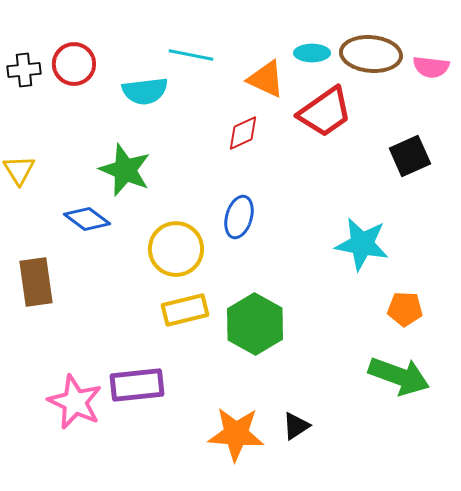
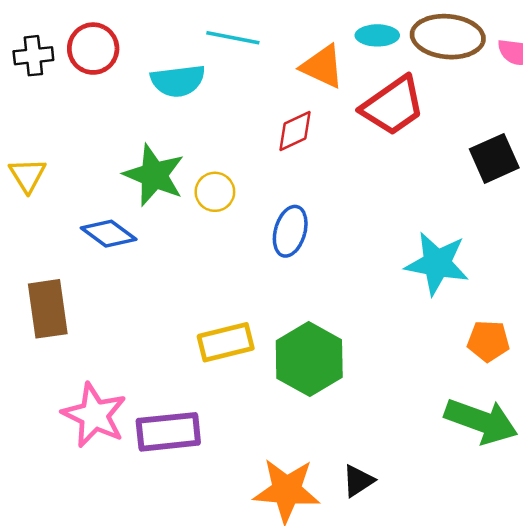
yellow circle: (176, 249) -> (215, 192), moved, size x0.6
pink star: (75, 402) -> (94, 415), moved

